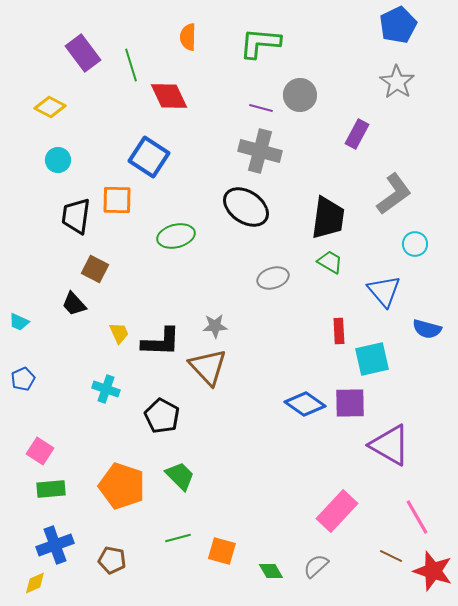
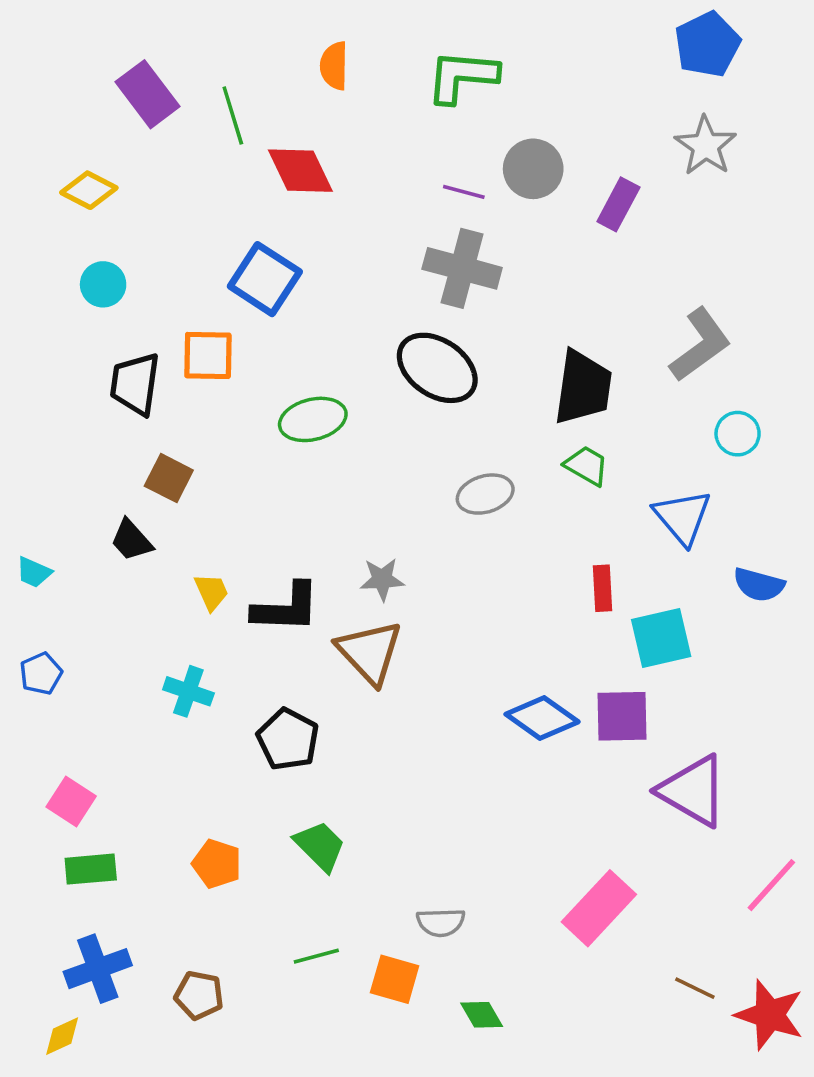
purple rectangle: (357, 134) -> (618, 204), moved
orange pentagon: (122, 486) -> (217, 864), size x0.6
pink line: (417, 517) -> (771, 885), moved, turned 72
gray semicircle: (316, 566) -> (441, 922), moved, turned -140

